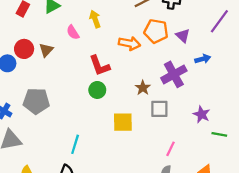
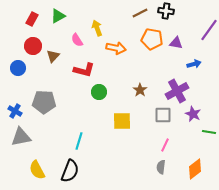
purple triangle: (183, 36) -> (176, 43), turned -32
orange arrow: (129, 43) -> (116, 48), moved
red circle: (24, 49) -> (33, 46), moved
red L-shape: (99, 66) -> (84, 70), moved, turned -55
purple cross: (174, 74) -> (177, 91), moved
gray square: (159, 109) -> (163, 115), moved

